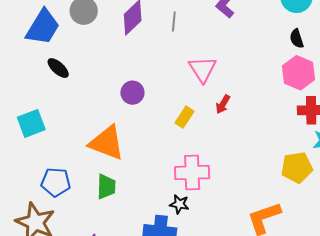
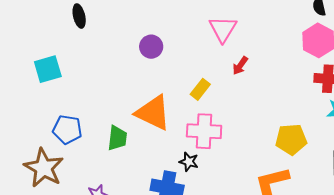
black ellipse: (58, 68) -> (79, 16), turned 30
yellow rectangle: (184, 117) -> (200, 89), moved
orange triangle: (107, 143) -> (153, 113), moved
yellow pentagon: (297, 167) -> (291, 139), moved

